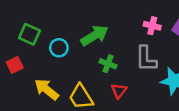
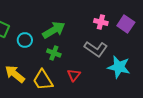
gray L-shape: (146, 59) -> (96, 49), turned -55
green cross: (108, 64) -> (54, 53), moved

